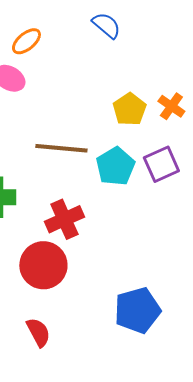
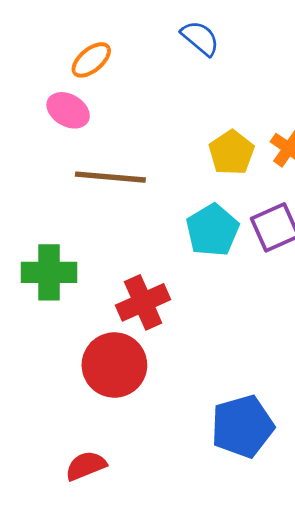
brown line: (61, 148) -> (110, 177), moved
red semicircle: (38, 332) -> (86, 466), moved, turned -84

